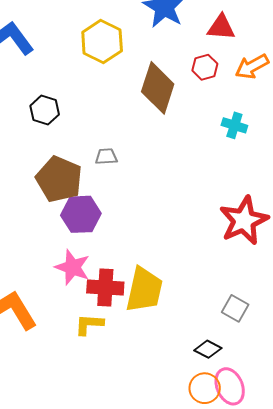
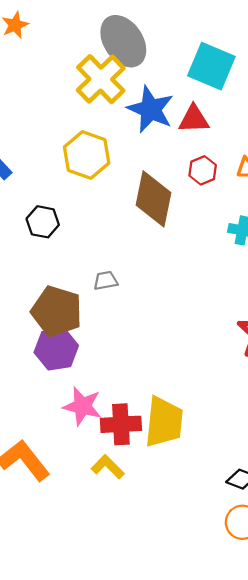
red triangle: (221, 27) -> (194, 119), moved
black hexagon: (45, 110) -> (43, 222), moved
purple hexagon: (81, 214) -> (56, 349), moved
yellow L-shape: (89, 324) -> (108, 467), turned 48

